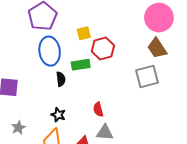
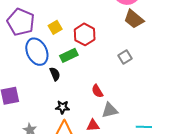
yellow square: (84, 33) -> (55, 27), moved
gray square: (147, 76) -> (125, 57), moved, size x0.6

